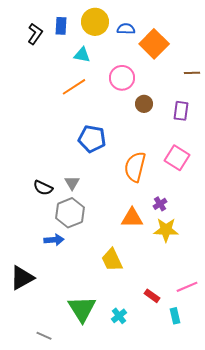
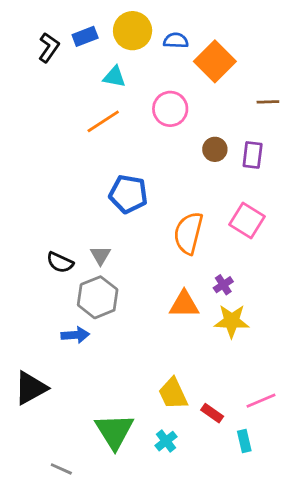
blue rectangle: (61, 26) -> (85, 36), turned 66
brown circle: (144, 104) -> (215, 149), moved
yellow trapezoid: (112, 260) -> (173, 394), moved

